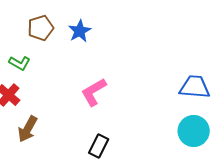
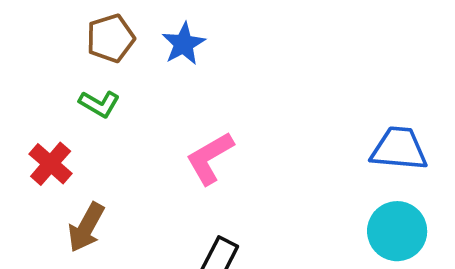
green L-shape: (20, 63) -> (99, 104), moved

